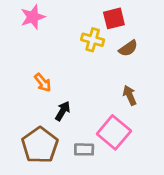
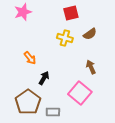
red square: (114, 18) -> (71, 13), moved
yellow cross: (93, 40) -> (65, 38), moved
gray rectangle: (84, 149) -> (53, 112), moved

